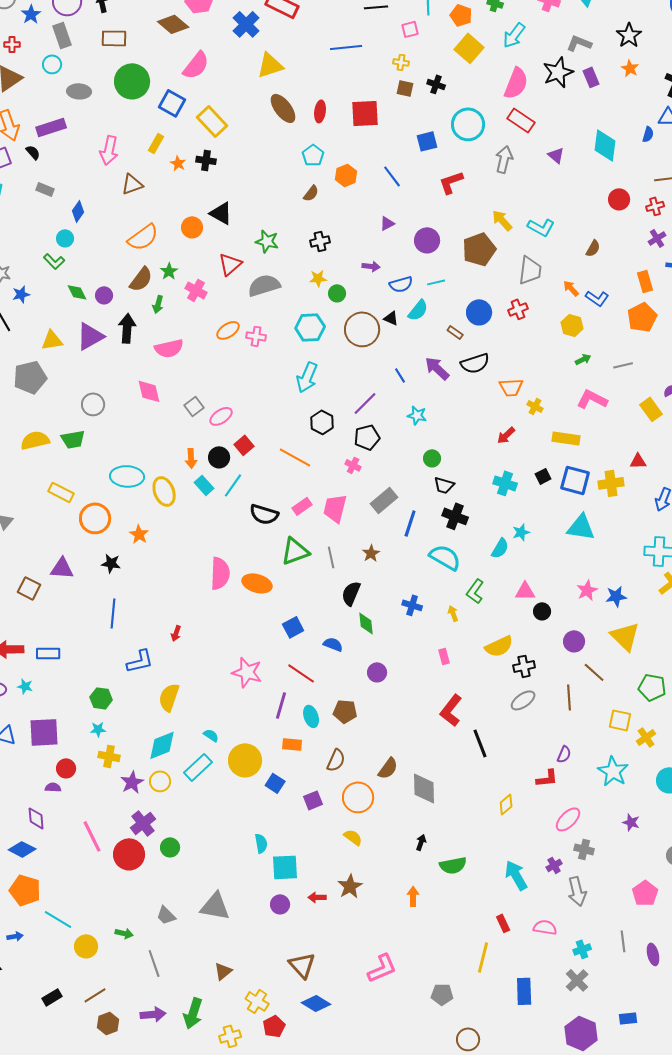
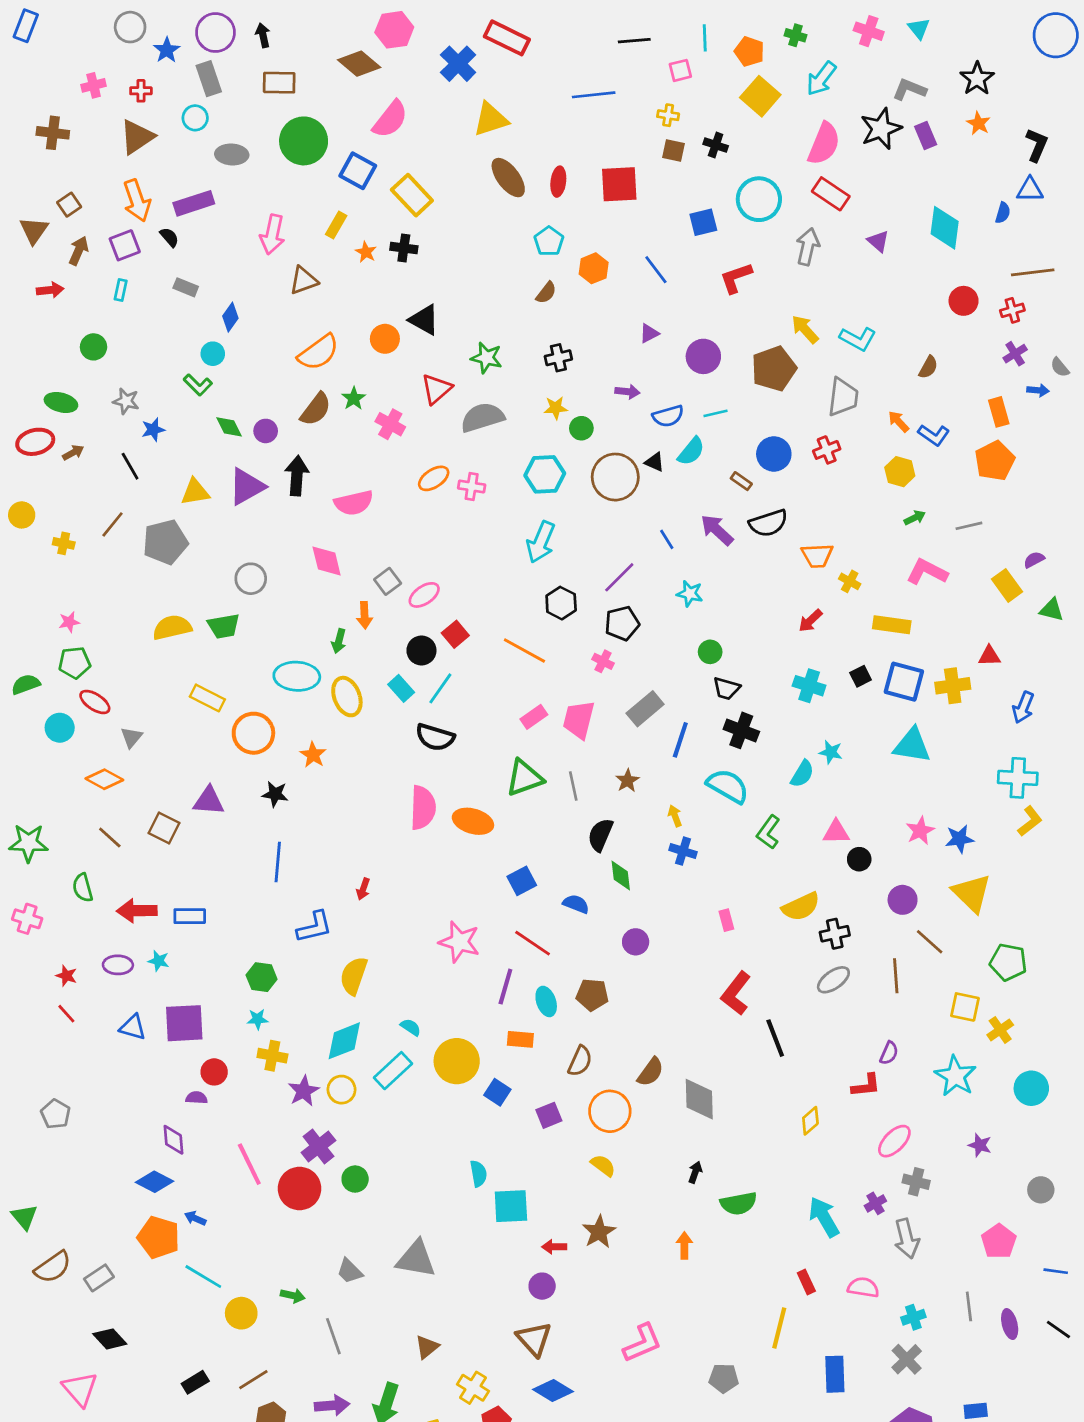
green arrow: (158, 304) -> (339, 641), moved
orange arrow: (191, 458) -> (365, 615), moved
black semicircle: (264, 514) -> (435, 737), moved
cyan star: (521, 532) -> (831, 752), turned 30
yellow arrow: (453, 613) -> (675, 816), moved
purple circle: (280, 904) -> (542, 1286), moved
blue arrow: (15, 936) -> (195, 1218), moved, turned -147

